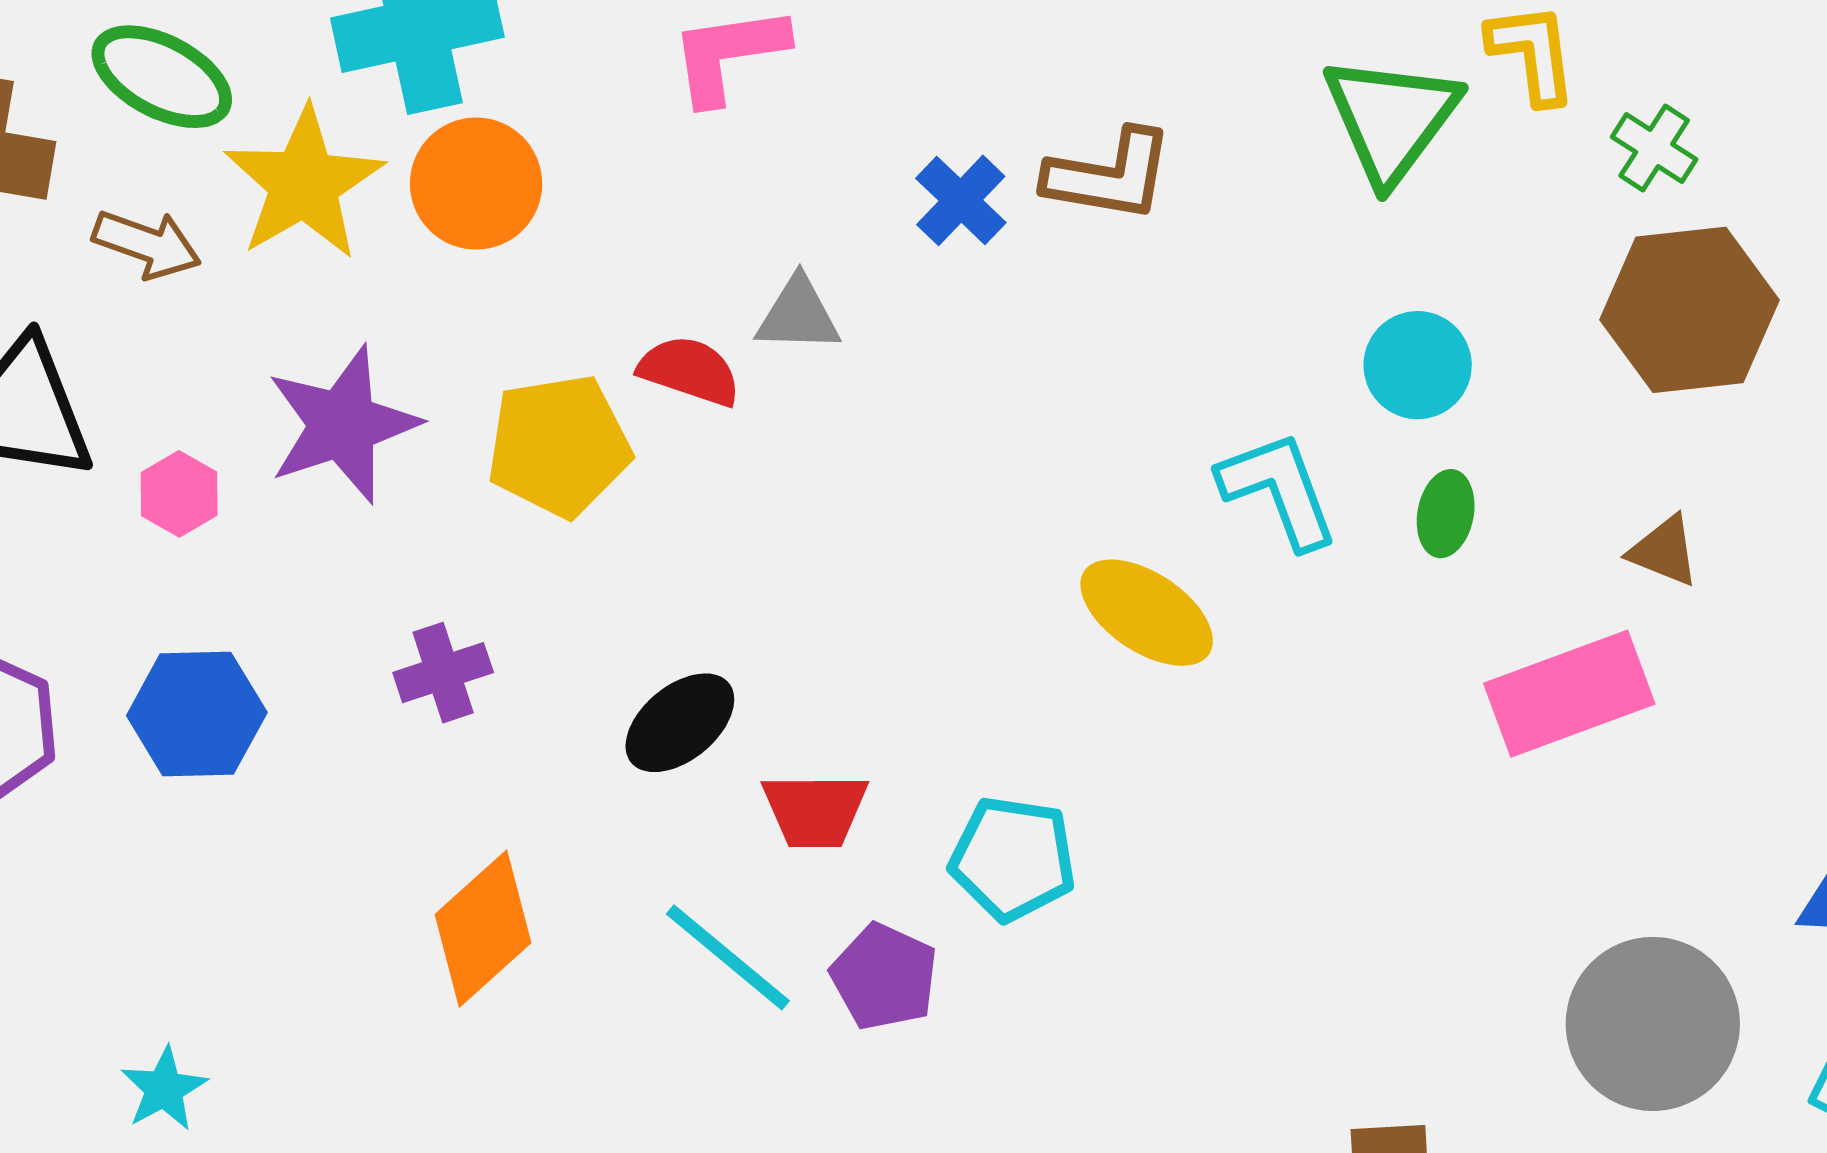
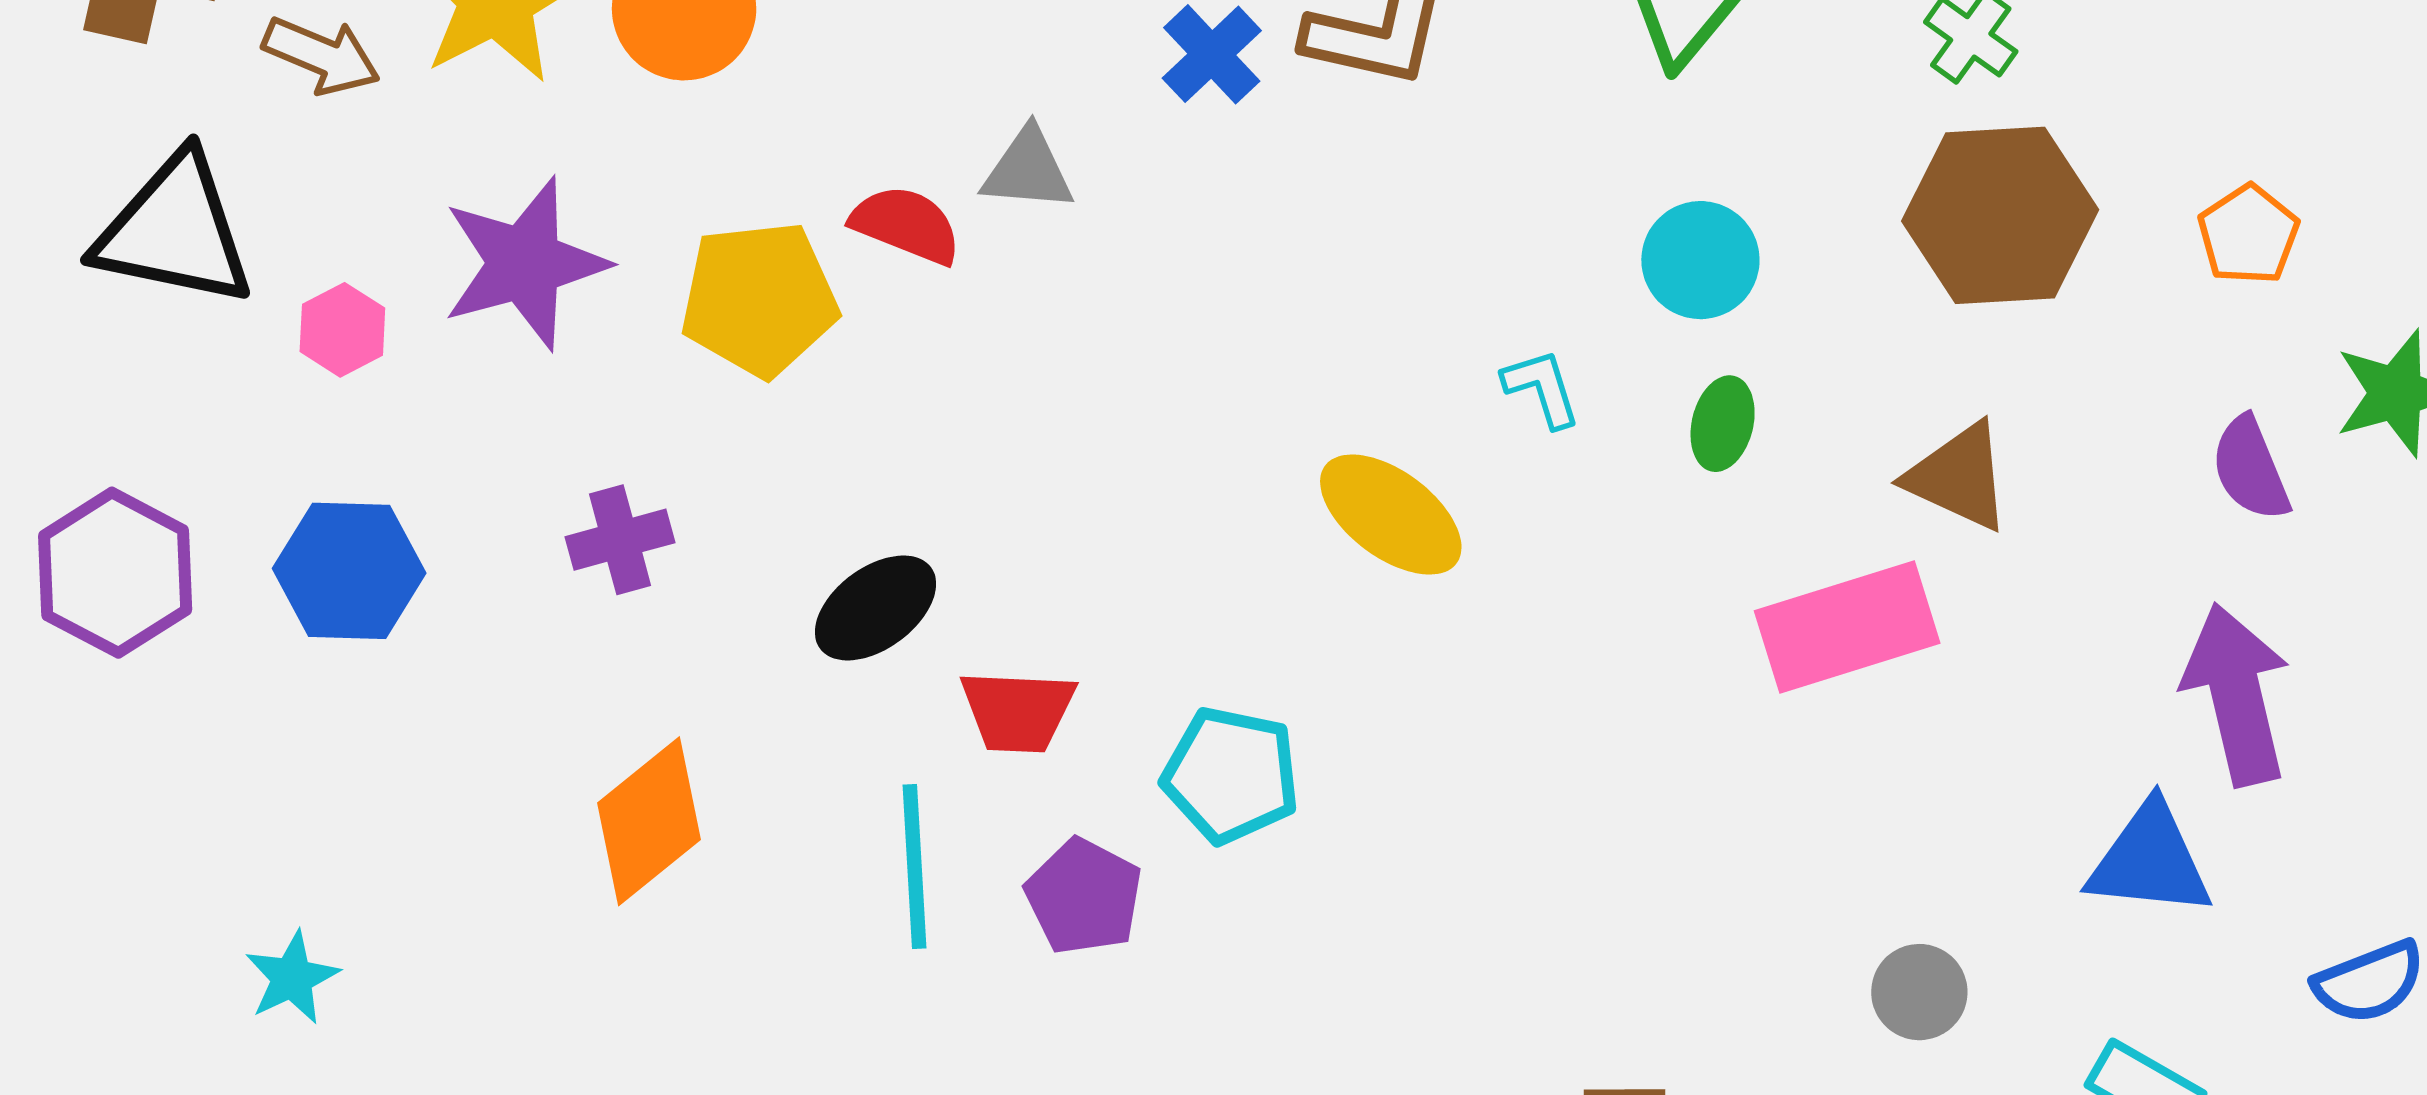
cyan L-shape: (1279, 490) -> (1542, 388), size x0.6
brown triangle: (1664, 551) -> (1959, 477), size x1.4
cyan line: (728, 957) -> (914, 866), turned 44
gray circle: (1653, 1024) -> (1919, 992), size x0.5

